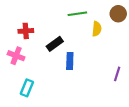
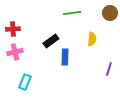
yellow semicircle: (97, 29) -> (92, 39), moved
red cross: (26, 31) -> (13, 29), moved
pink cross: (16, 56) -> (15, 52), turned -35

